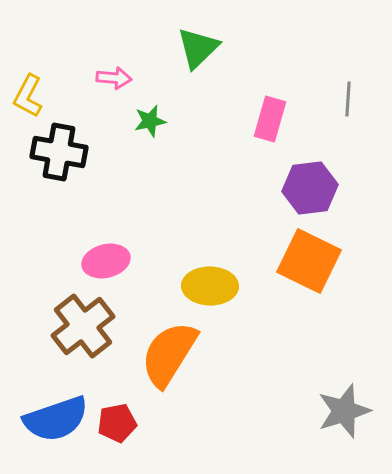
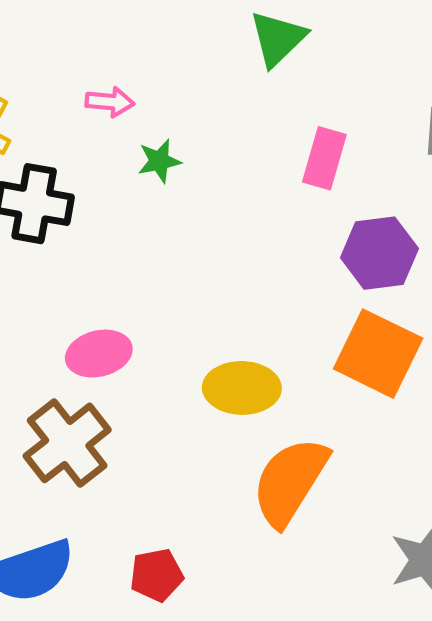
green triangle: (198, 48) -> (278, 39), moved
orange semicircle: (169, 354) -> (290, 481), moved
red pentagon: (117, 423) -> (157, 575), moved

